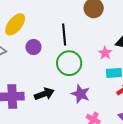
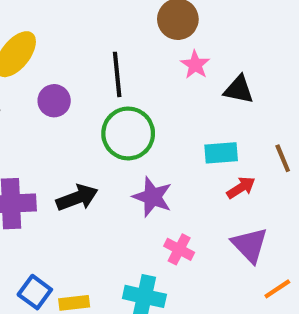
pink star: (105, 53) -> (195, 65), moved

